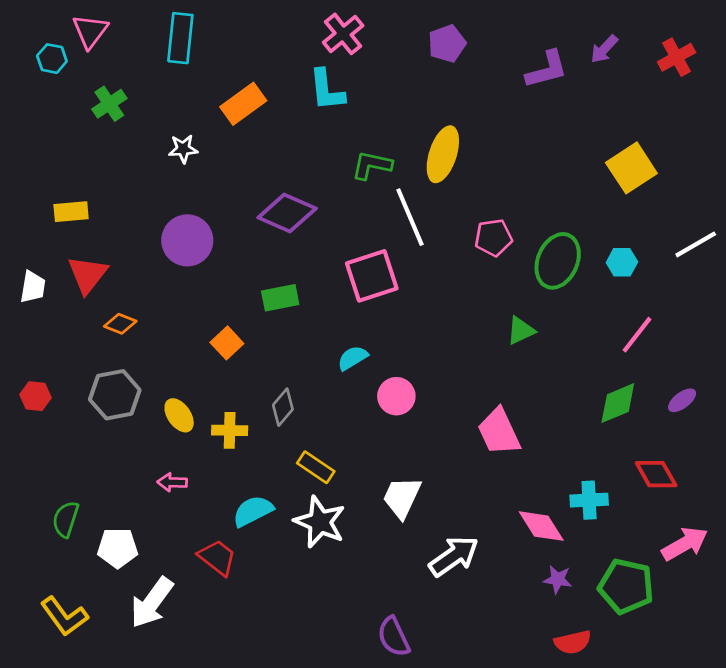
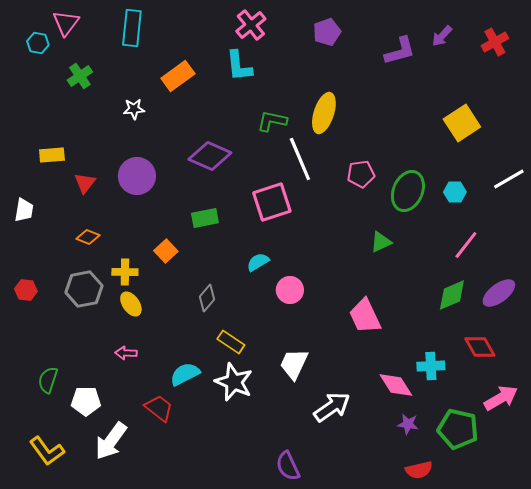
red triangle: (87, 275) -> (85, 183), moved, size x0.7
purple ellipse: (682, 400) -> (499, 293), size x1.6
yellow cross: (230, 430) -> (125, 272), moved

